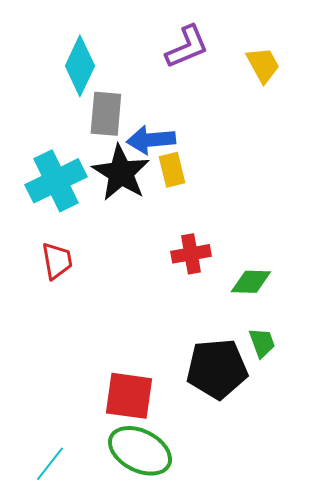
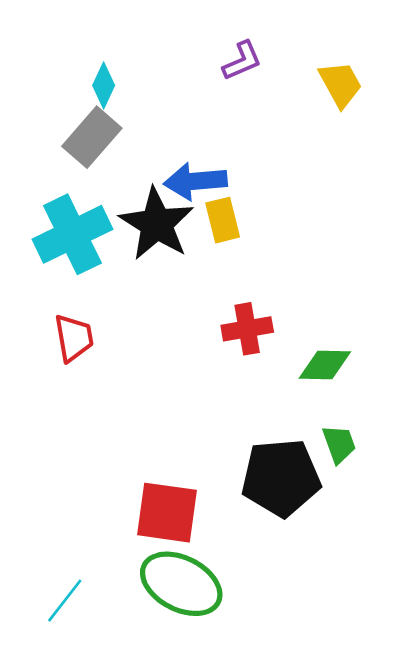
purple L-shape: (187, 47) -> (242, 61), size x0.7
cyan diamond: (80, 66) -> (104, 85), size x0.6
gray rectangle: (106, 114) -> (92, 137), moved, turned 36

